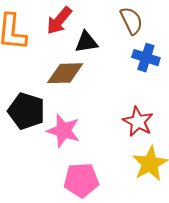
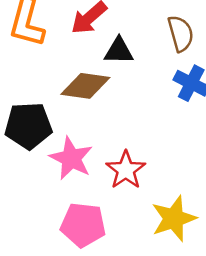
black pentagon: (26, 111) -> (28, 126), turned -30
red star: (138, 122) -> (126, 170), moved

